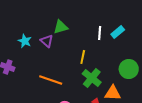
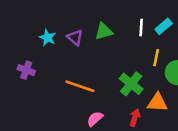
green triangle: (61, 27) -> (104, 31), moved
yellow line: (83, 57) -> (156, 58), moved

